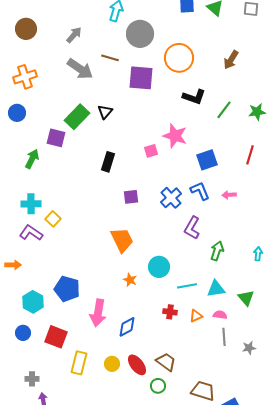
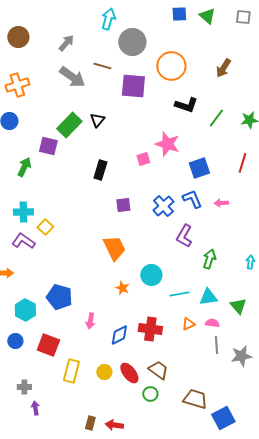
red cross: (170, 312) -> (150, 329), moved, size x1.6
pink arrow: (98, 313) -> (90, 321), size x0.6
gray star: (249, 348) -> (241, 356), size x1.5

